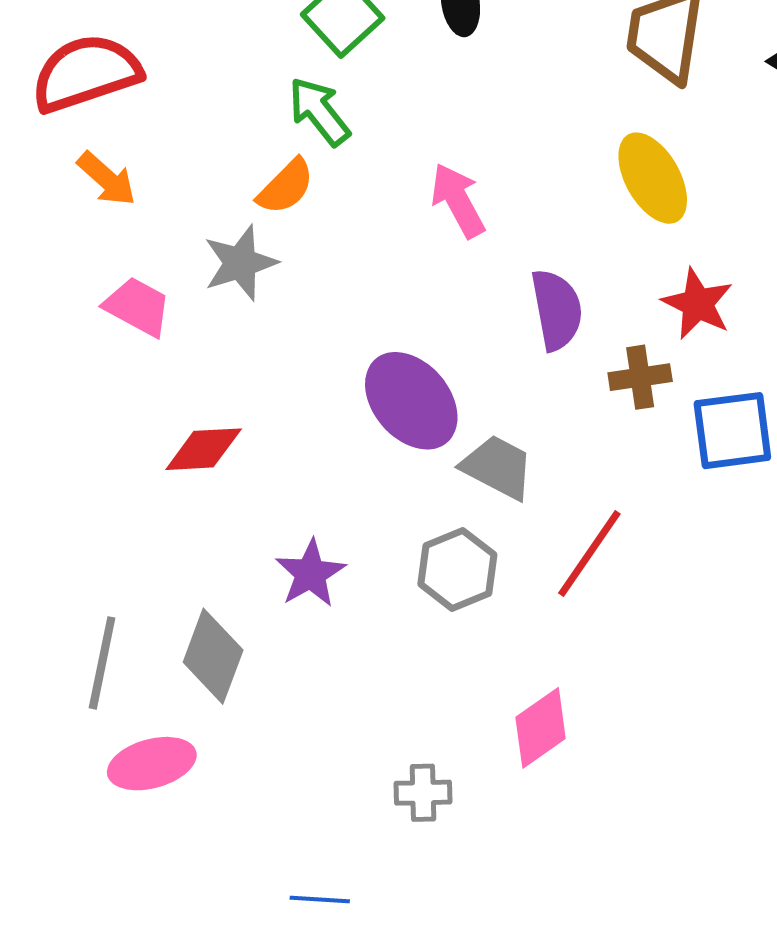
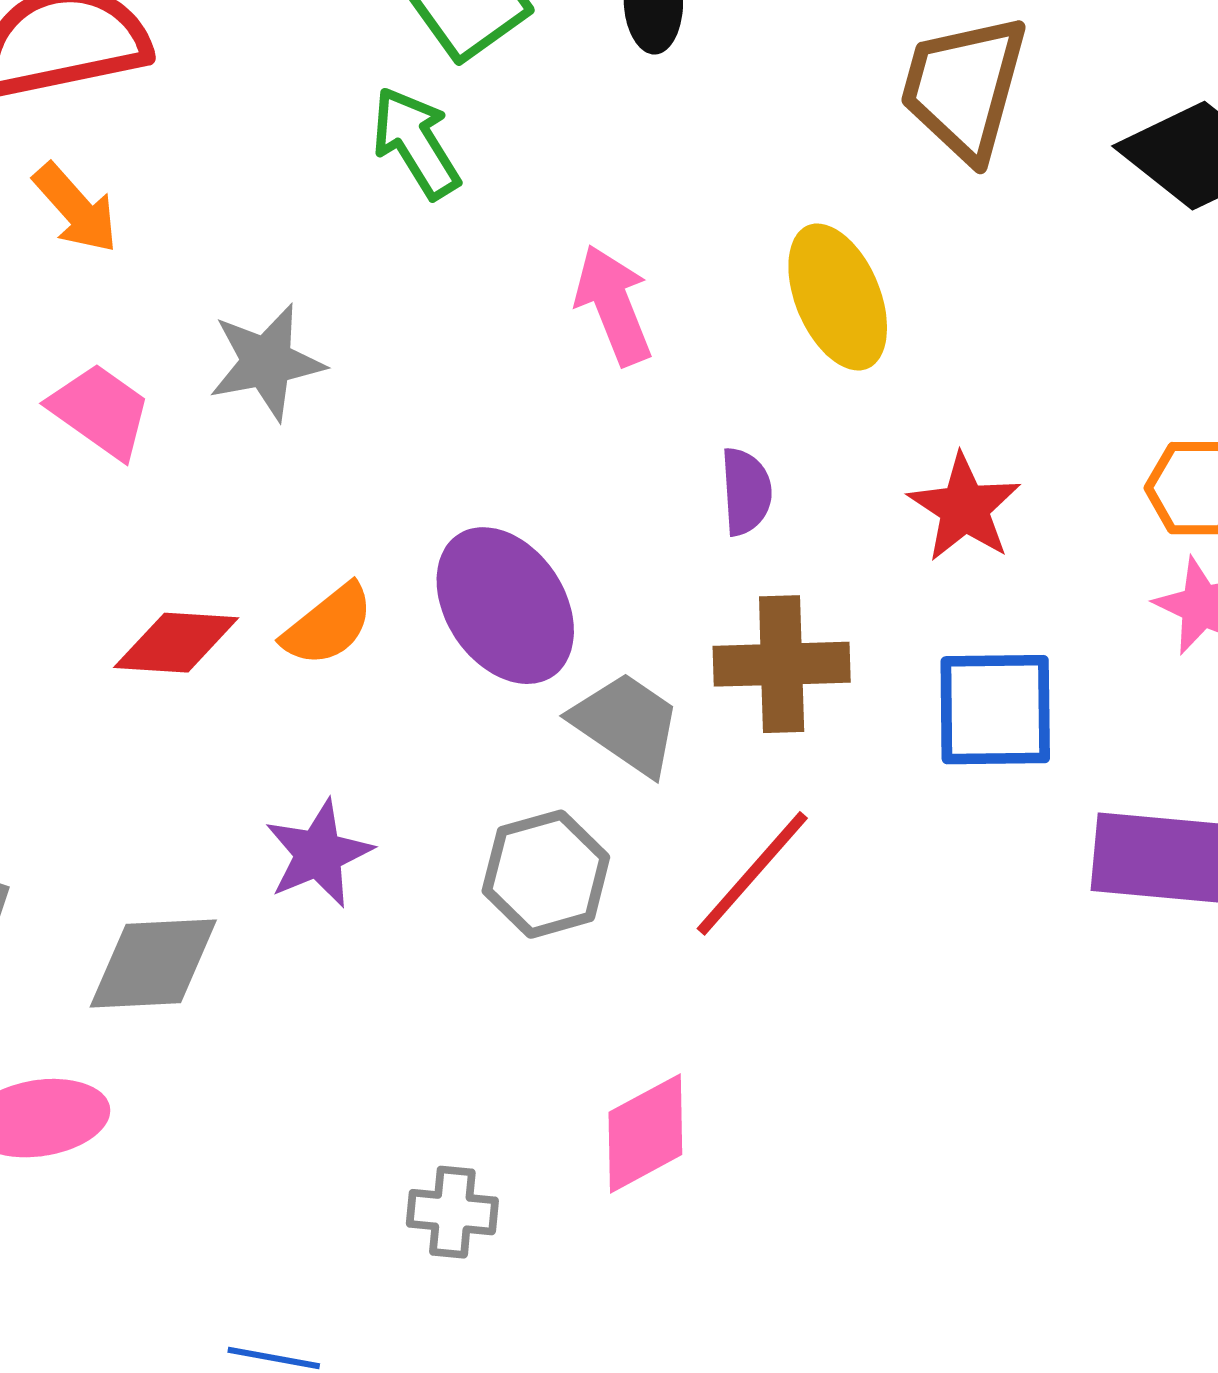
yellow ellipse: (653, 178) -> (838, 297), moved
orange semicircle: (286, 187) -> (328, 625), moved
purple semicircle: (557, 310) -> (746, 492), size x0.7
brown cross: (640, 377) -> (782, 664), moved, size x1.4
gray diamond: (213, 656) -> (153, 964), turned 60

